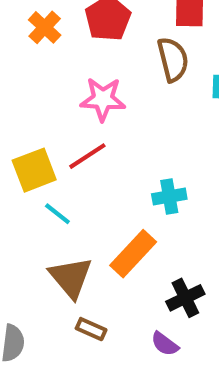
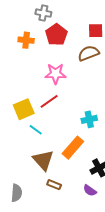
orange cross: (45, 27) -> (26, 40), turned -35
brown semicircle: (173, 59) -> (88, 53), turned -95

